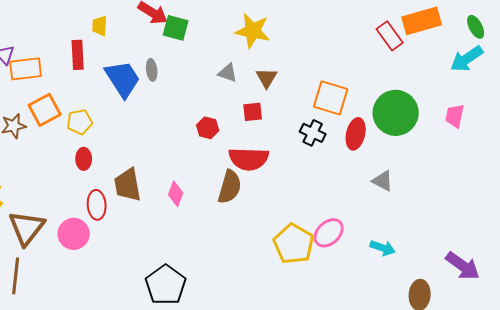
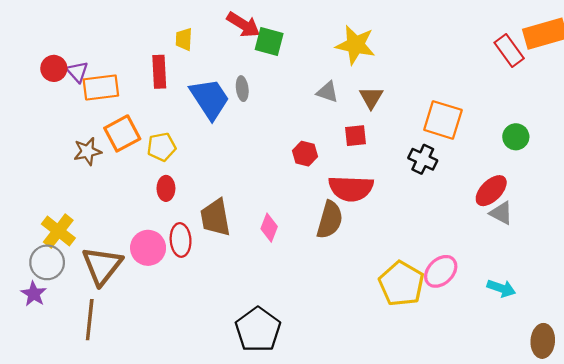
green circle: (396, 113) -> (516, 137), size x0.5
red ellipse: (356, 134) -> (491, 191), moved, turned 32
pink circle: (74, 234) -> (148, 248), moved

